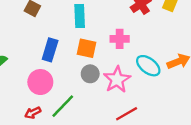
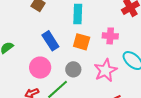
blue rectangle: (50, 50) -> (50, 41), turned -54
gray circle: (90, 74) -> (73, 69), moved

